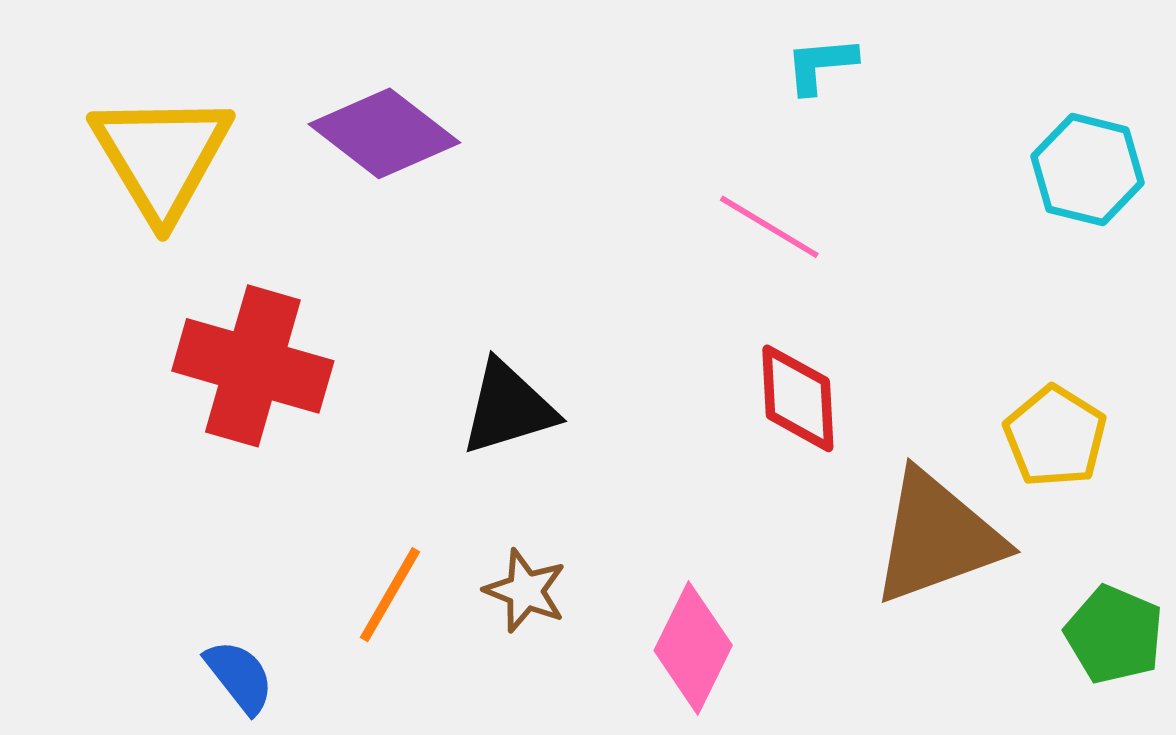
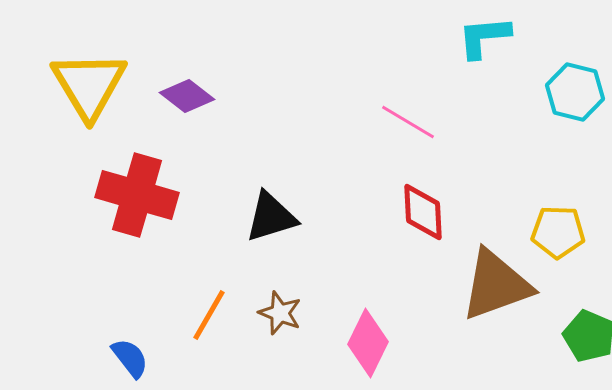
cyan L-shape: (821, 65) -> (484, 37), moved, size x1.4
purple diamond: (384, 133) -> (187, 96), moved, size x0.7
yellow pentagon: (1055, 436) -> (558, 232), turned -30

